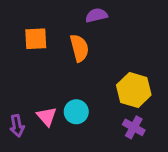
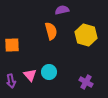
orange square: (36, 39) -> (12, 45), moved
yellow hexagon: (134, 90) -> (86, 35), moved

